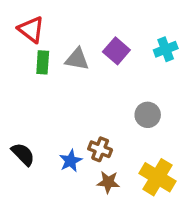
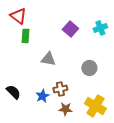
gray triangle: (77, 59) -> (48, 59), moved
brown cross: (100, 149) -> (60, 89), turned -32

